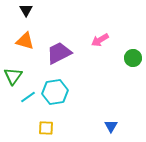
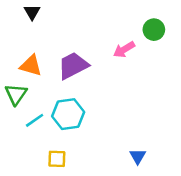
orange triangle: (25, 41) -> (31, 66), moved
green circle: (133, 58) -> (154, 30), moved

